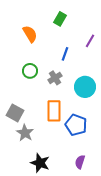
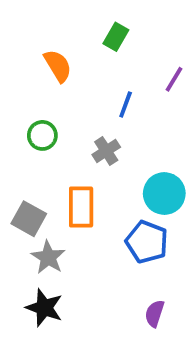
green circle: (30, 71) -> (42, 135), moved
cyan circle: (85, 87) -> (164, 194), moved
orange rectangle: (54, 111) -> (81, 207), moved
black star: (40, 163) -> (44, 308), moved

